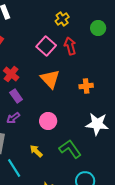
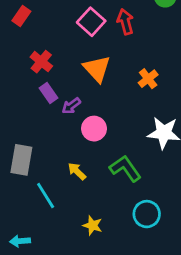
orange cross: (86, 86) -> (148, 79), turned -32
purple arrow: (13, 118) -> (71, 106), moved

